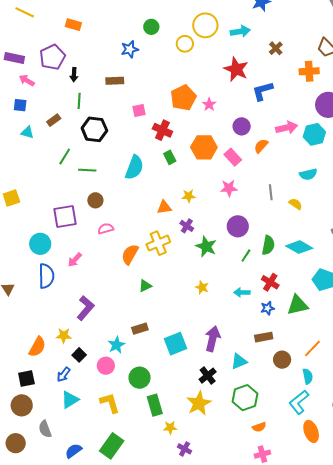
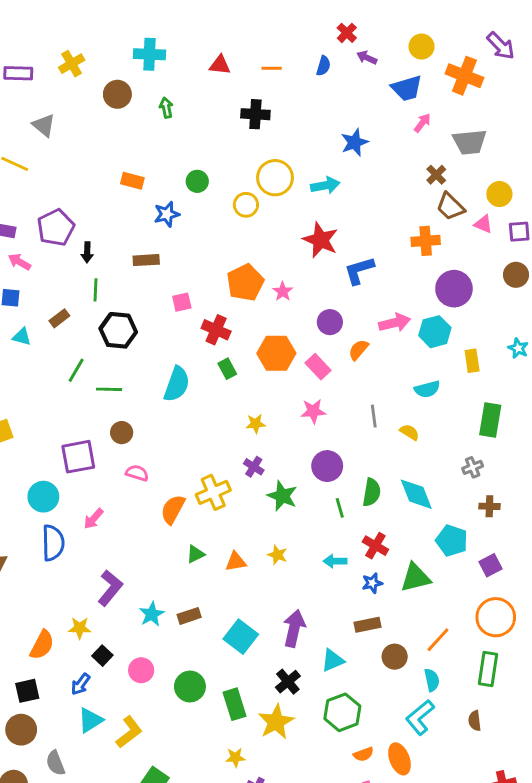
orange rectangle: (73, 25) -> (132, 181), moved
brown cross: (276, 48) -> (436, 175), moved
orange triangle: (164, 207) -> (236, 562), moved
pink semicircle: (106, 229) -> (137, 473), turned 35
cyan diamond: (299, 247) -> (416, 494), turned 40
green line: (246, 256) -> (340, 508), turned -48
cyan square: (175, 344) -> (241, 637), turned -30
cyan star: (116, 345) -> (152, 614), moved
yellow L-shape: (110, 403) -> (129, 732), moved, turned 70
green rectangle: (155, 405) -> (234, 704), moved
orange ellipse: (311, 431) -> (399, 759), moved

